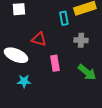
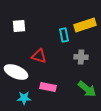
pink rectangle: (55, 63) -> (48, 87), moved, turned -70

